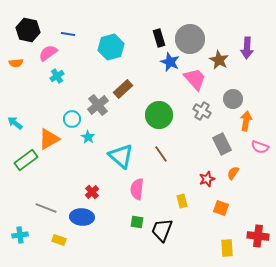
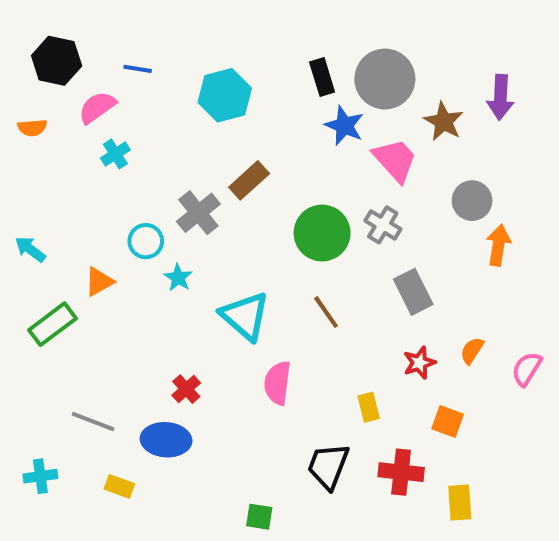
gray cross: (202, 111) -> (383, 225), moved
orange triangle: (49, 139) -> (99, 282), size x0.7
gray rectangle: (222, 144) -> (413, 292), moved
pink semicircle: (260, 147) -> (527, 369), moved, turned 102
green square: (137, 222) -> (259, 517), moved
red cross: (258, 236) -> (401, 472), moved

